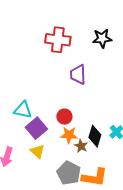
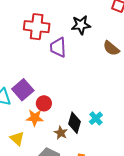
purple trapezoid: (78, 75) -> (58, 47), moved
purple square: (36, 128) -> (23, 90), moved
orange star: (69, 135) -> (35, 118), moved

